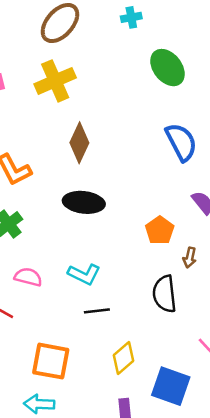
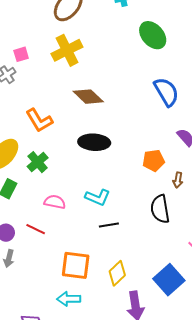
brown diamond: (79, 143) -> (88, 97), turned -68
orange pentagon: (160, 230) -> (154, 160), turned 30
yellow diamond: (124, 358) -> (117, 273), moved
blue square: (171, 386) -> (169, 280), turned 32

